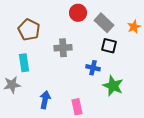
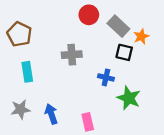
orange star: (134, 27) -> (141, 36), moved
brown pentagon: (29, 30) -> (19, 34), moved
gray star: (12, 85) -> (20, 109), moved
blue arrow: (45, 100) -> (51, 114), turned -30

